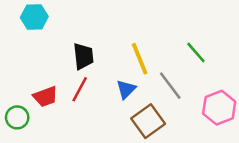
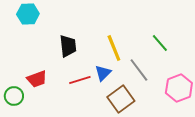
red line: (80, 89) -> (80, 80), moved, turned 45

